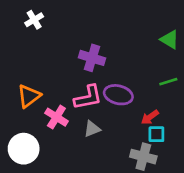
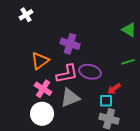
orange triangle: (29, 96) -> (40, 61), moved
gray triangle: (92, 129) -> (70, 98), size x1.5
cyan square: (156, 134) -> (106, 101), moved
white circle: (24, 149) -> (42, 114), moved

